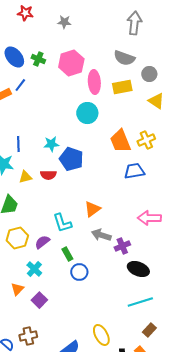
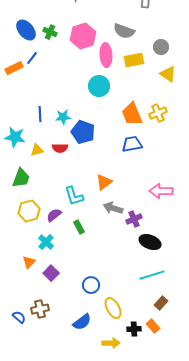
gray semicircle: (124, 58) -> (124, 31), moved
blue line: (18, 144) -> (40, 114), moved
blue trapezoid: (134, 171) -> (132, 144), moved
blue circle: (79, 272) -> (91, 285), moved

